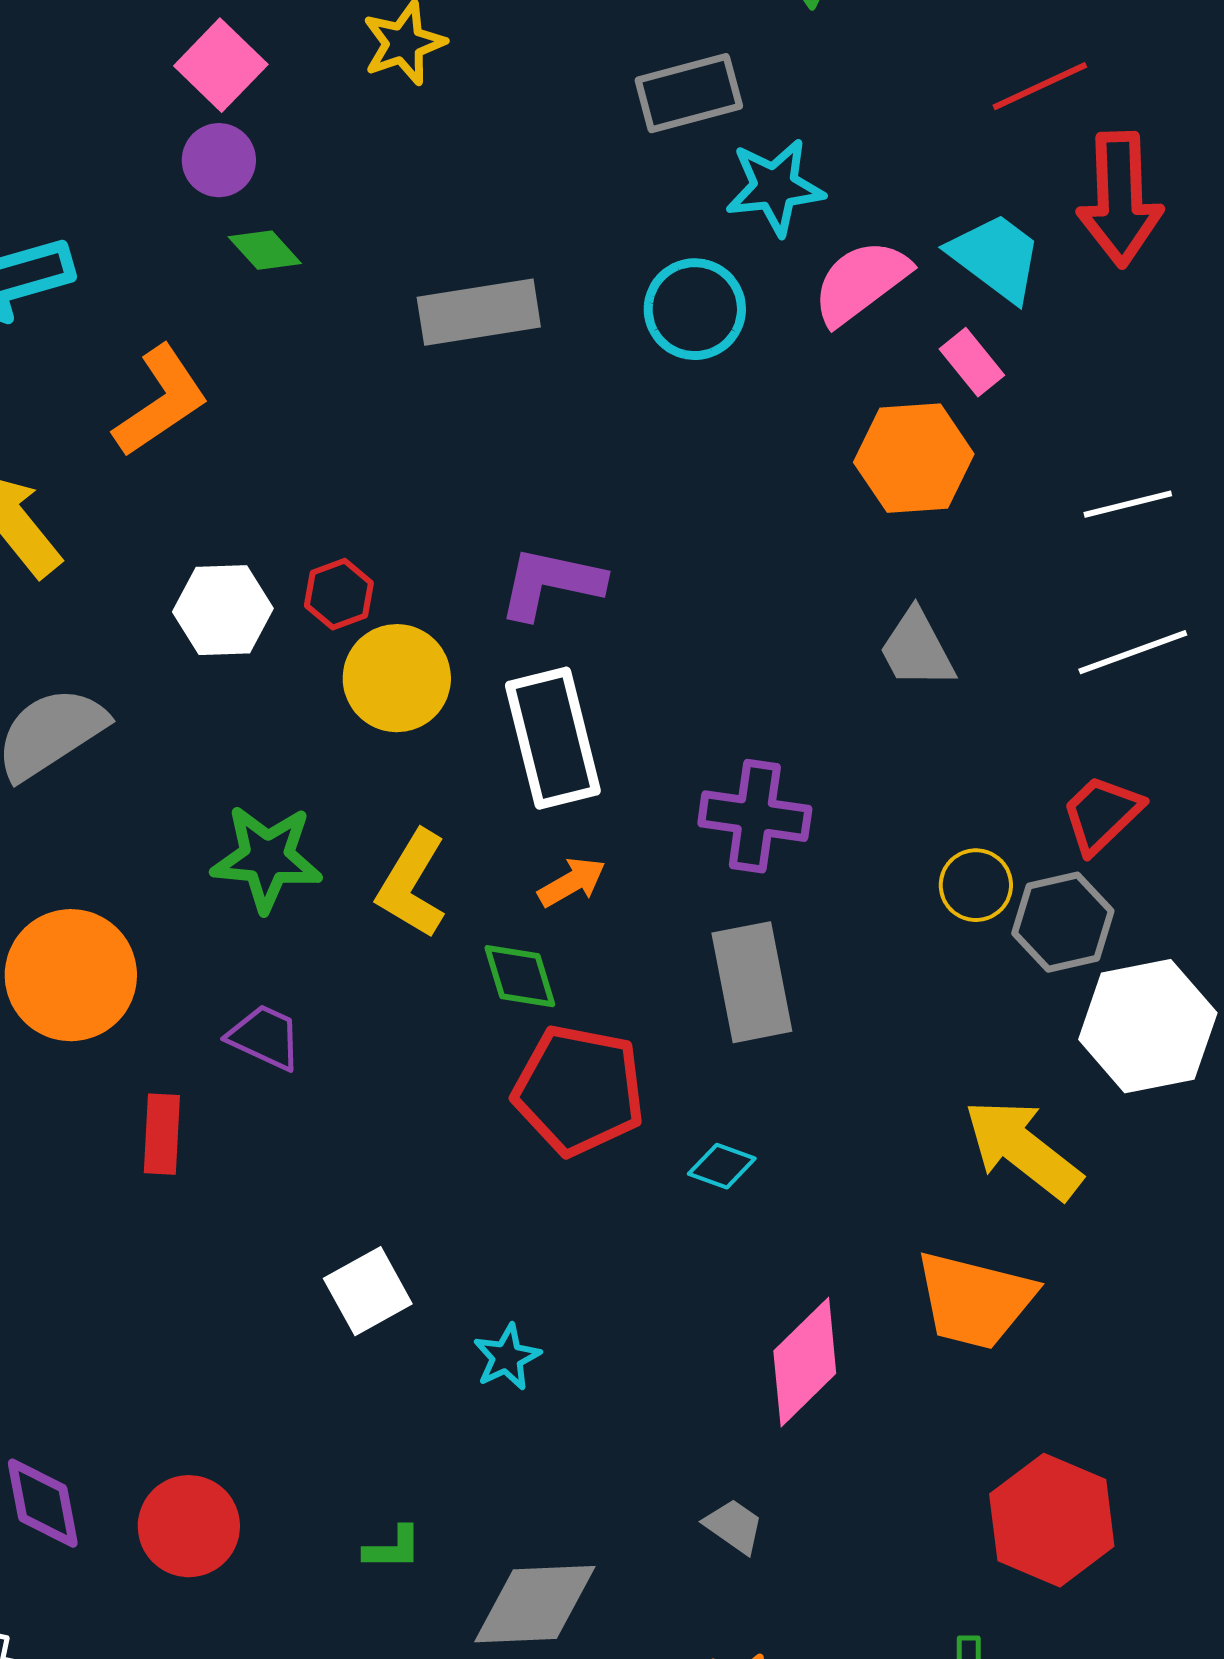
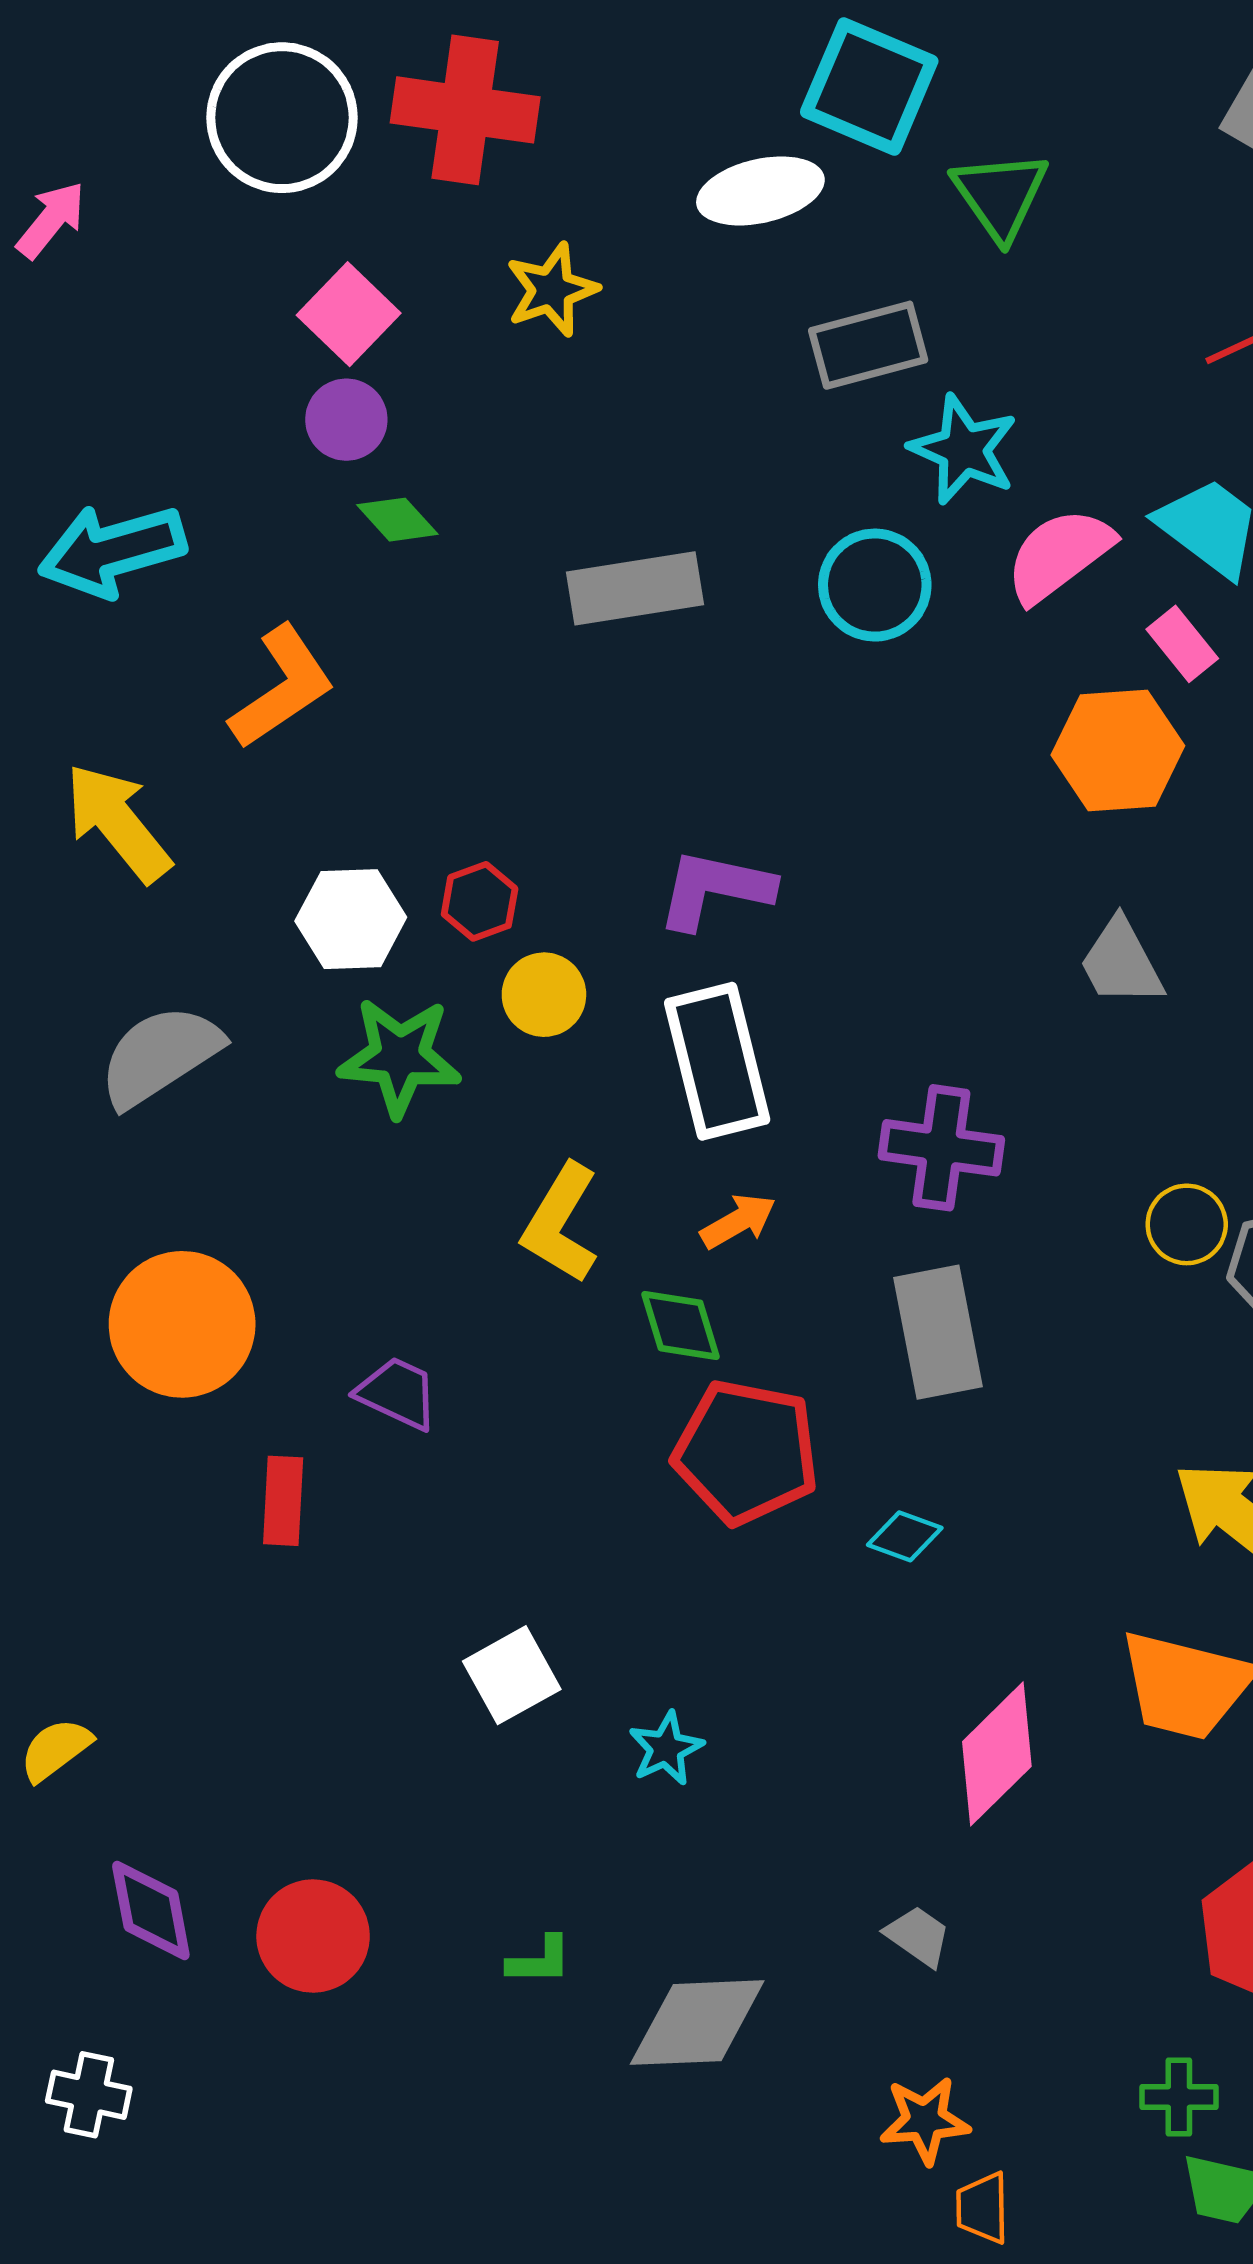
cyan star: (775, 187) -> (964, 450), turned 30
yellow circle: (397, 678) -> (544, 995), size x0.7
green star: (267, 858) -> (400, 1057), moved

